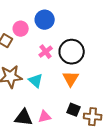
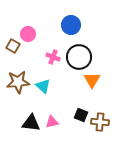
blue circle: (45, 20) -> (71, 25), moved
pink cross: (46, 52) -> (53, 57), turned -32
orange triangle: (71, 79) -> (92, 80), moved

